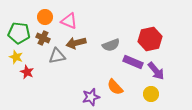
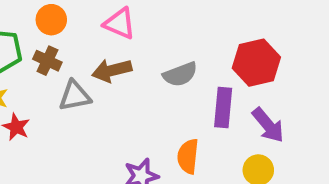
pink triangle: (69, 21) -> (120, 24), moved
purple rectangle: (133, 62) -> (223, 108), turned 72
orange semicircle: (115, 87) -> (188, 156), turned 48

